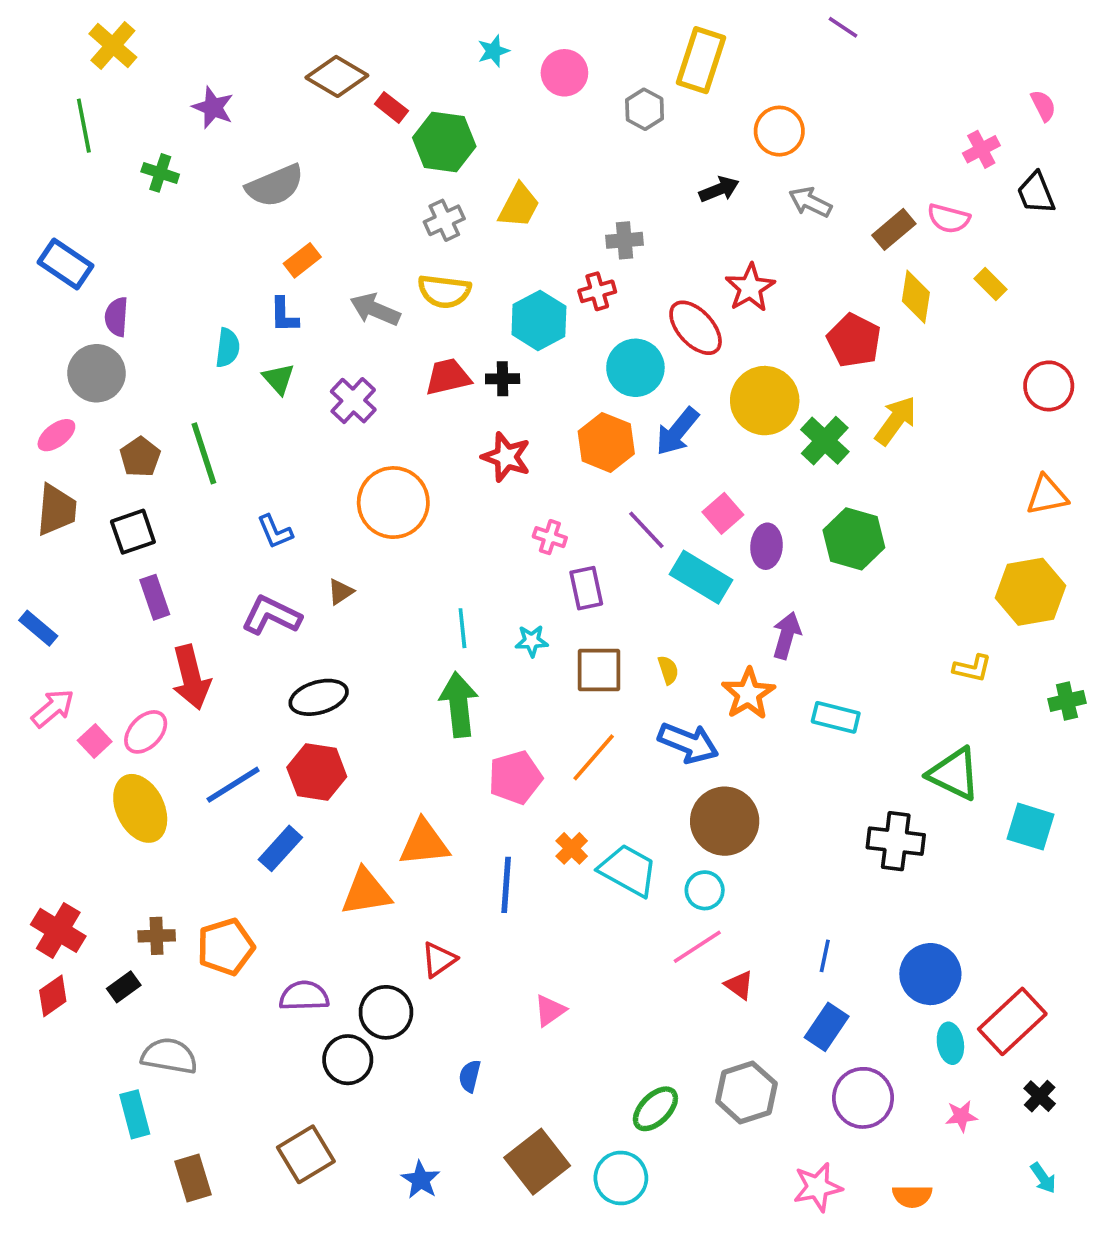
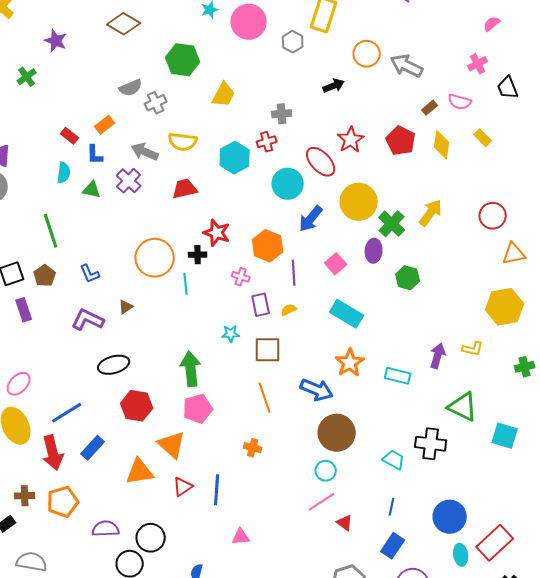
pink circle: (564, 73) -> (249, 22), size x1.4
pink semicircle: (1043, 106) -> (492, 24), moved, turned -102
red rectangle: (391, 107) -> (70, 136), moved
green cross: (160, 173) -> (27, 77), turned 36
gray semicircle: (275, 186) -> (131, 88), moved, size x0.7
gray arrow: (810, 202) -> (407, 66), moved, size x1.4
gray cross: (444, 220) -> (156, 103), moved
brown rectangle: (894, 229) -> (430, 108), size x0.7
red pentagon: (854, 340) -> (401, 141), moved
green triangle: (279, 379) -> (92, 190), turned -36
black cross: (503, 379) -> (198, 255), moved
red circle: (1049, 386) -> (493, 216), moved
purple cross: (353, 401) -> (129, 181), moved
orange hexagon: (606, 442) -> (268, 246), moved
brown pentagon: (140, 457) -> (45, 276), moved
purple line: (646, 530) -> (294, 273), turned 40
green hexagon: (854, 539) -> (408, 278), size x0.7
purple ellipse: (767, 546) -> (374, 251), moved
cyan rectangle: (701, 577) -> (347, 314), moved
cyan line: (462, 628) -> (186, 284), moved
purple arrow: (787, 635) -> (438, 356), moved
yellow semicircle: (668, 670) -> (289, 310), moved, turned -98
red arrow: (191, 677) -> (53, 453), moved
orange line: (594, 757) -> (265, 398), turned -60
red hexagon: (317, 772) -> (137, 406), moved
pink pentagon: (515, 777) -> (198, 409), moved
orange triangle: (424, 843) -> (172, 445), turned 48
orange cross: (572, 848) -> (253, 448), turned -30
cyan trapezoid: (628, 870) -> (394, 460), moved, size x0.7
blue line: (506, 885) -> (217, 490), moved
red triangle: (439, 960) -> (183, 487), moved
pink triangle: (550, 1010) -> (241, 537), turned 30

